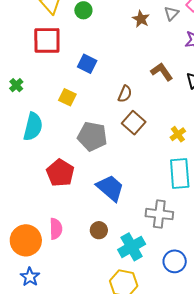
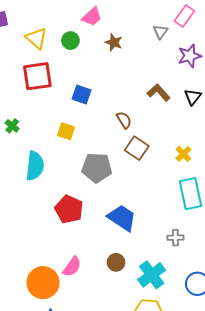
brown star: (141, 19) -> (114, 42), moved
brown semicircle: (125, 94) -> (124, 120), turned -48
gray cross: (159, 214) -> (175, 238), size x0.6
pink semicircle: (56, 229) -> (72, 267), turned 45

